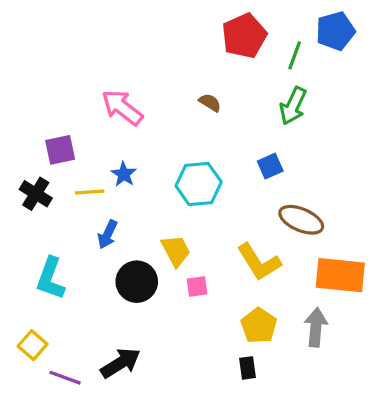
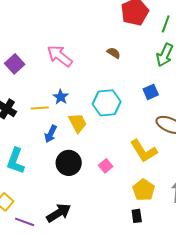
purple square: (60, 150) -> (15, 64), moved, turned -30
yellow trapezoid: (176, 251) -> (78, 123), moved
pink square: (197, 287) -> (106, 166), turned -32

